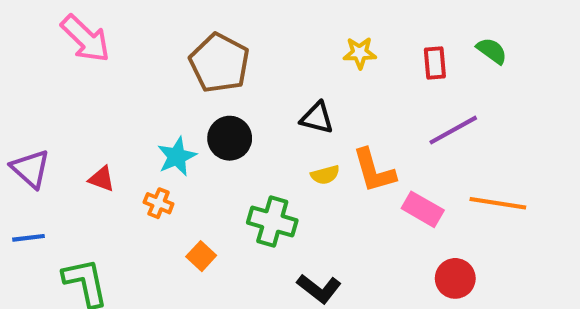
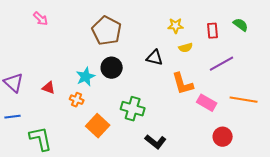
pink arrow: (85, 39) -> (41, 19), size x0.6
yellow semicircle: (325, 175) -> (186, 48), moved
orange square: (201, 256) -> (98, 126), size x1.6

